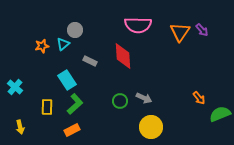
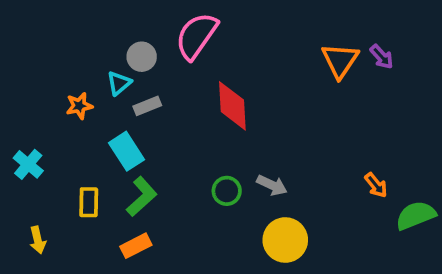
pink semicircle: (138, 25) -> (196, 36), moved, turned 124
orange star: (42, 46) -> (79, 106), moved
gray rectangle: (90, 61) -> (147, 106), moved, turned -48

